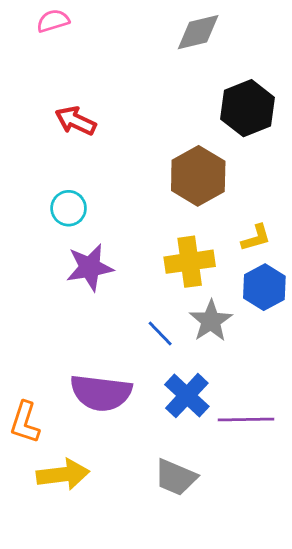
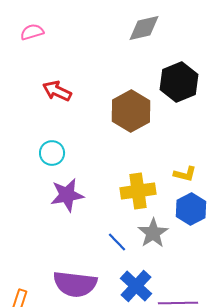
pink semicircle: (53, 21) -> (32, 32), moved
brown hexagon: (198, 176) -> (131, 111), moved
yellow L-shape: (256, 238) -> (185, 174), turned 30

